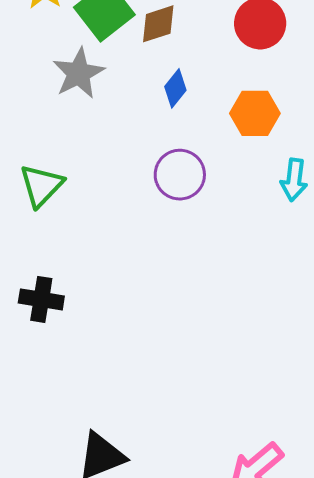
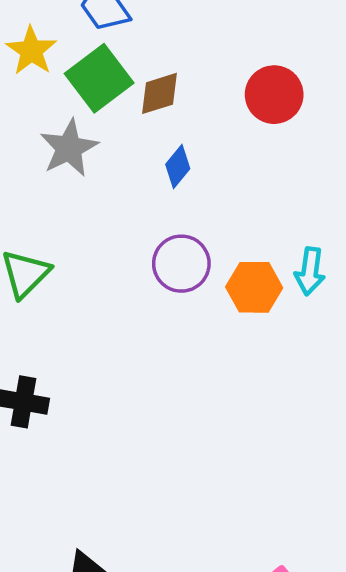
orange hexagon: (255, 113) -> (254, 287), moved

